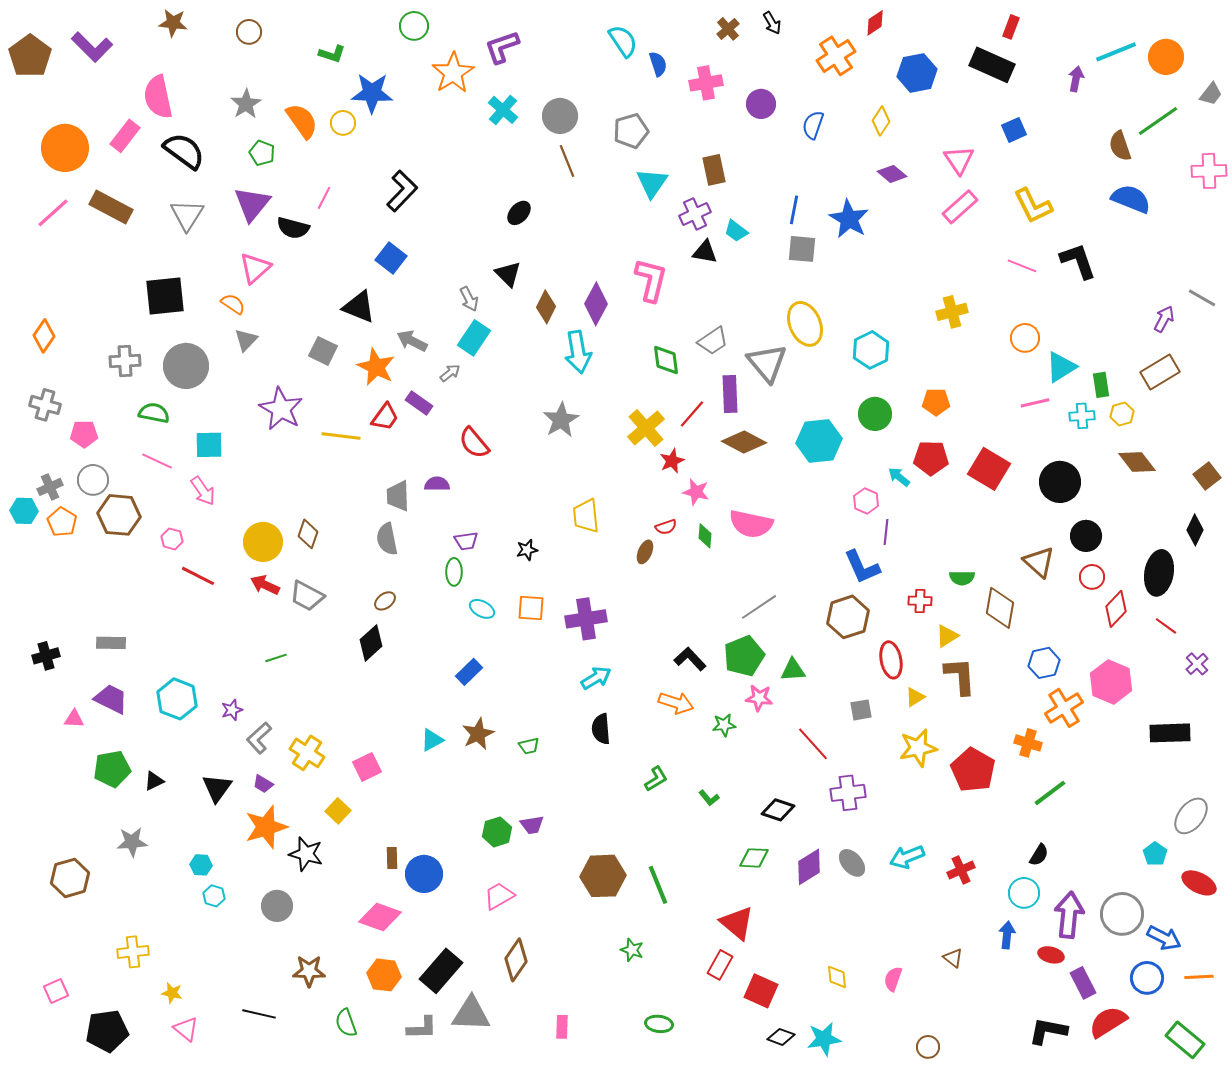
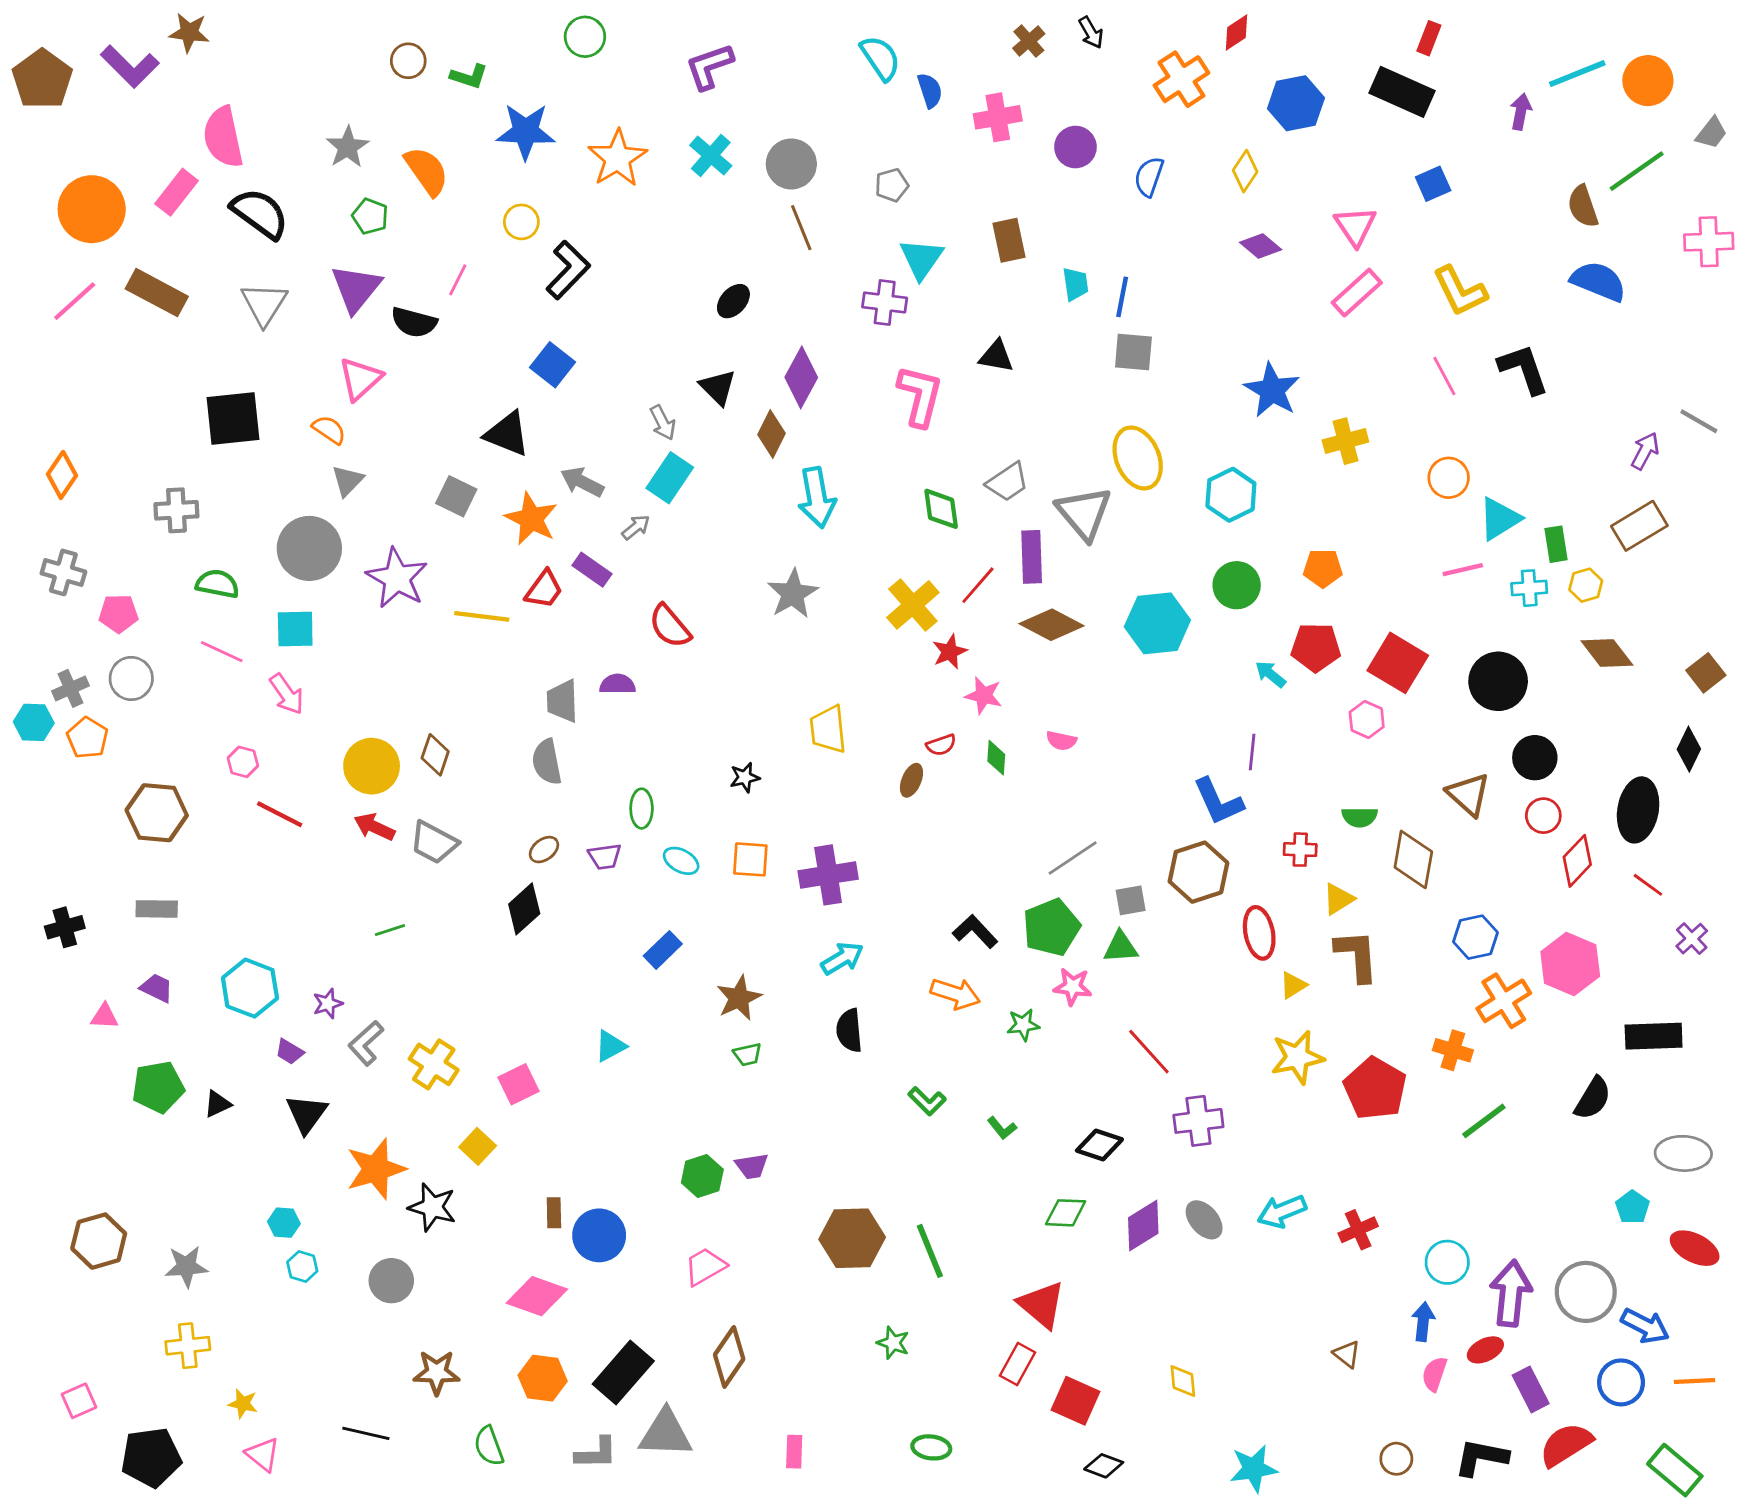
brown star: (173, 23) -> (189, 33), moved
brown circle: (249, 32) -> (408, 61), moved
orange star: (453, 73) -> (617, 158), moved
yellow circle: (343, 123) -> (521, 222), moved
gray pentagon: (631, 131) -> (892, 185), size x0.7
purple cross: (695, 214) -> (885, 302), moved, turned 32
blue star: (849, 219) -> (1272, 390), moved
cyan trapezoid: (736, 231) -> (1075, 284), moved, turned -135
pink line: (1022, 266) -> (1444, 376), turned 40
purple diamond: (596, 304) -> (801, 377), moved
gray circle: (186, 366) -> (309, 548), moved
pink hexagon: (866, 501) -> (1367, 719), moved
brown hexagon: (119, 515) -> (157, 813), moved
pink semicircle: (751, 524) -> (1061, 741), size x0.5
purple trapezoid: (466, 541) -> (605, 857), moved
purple trapezoid: (111, 699) -> (157, 988), size x0.7
gray square: (861, 710) -> (1131, 900), moved
brown star: (478, 734) -> (739, 998), moved
green L-shape: (656, 779) -> (927, 1101), turned 76
purple trapezoid: (263, 784) -> (290, 1052), moved
gray ellipse: (1191, 816) -> (1683, 1153), turned 54
gray star: (132, 842) -> (186, 1267), moved
black semicircle: (1039, 855) -> (1593, 1098), moved, size x1.4
red ellipse: (1051, 955) -> (1485, 1350), turned -40
pink semicircle: (893, 979) -> (1434, 1374), moved
cyan star: (824, 1039) -> (1254, 1469), moved
brown circle: (928, 1047) -> (1396, 1459), moved

